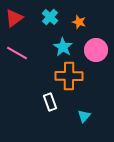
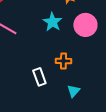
orange cross: (69, 76) -> (63, 61), moved, size x0.6

